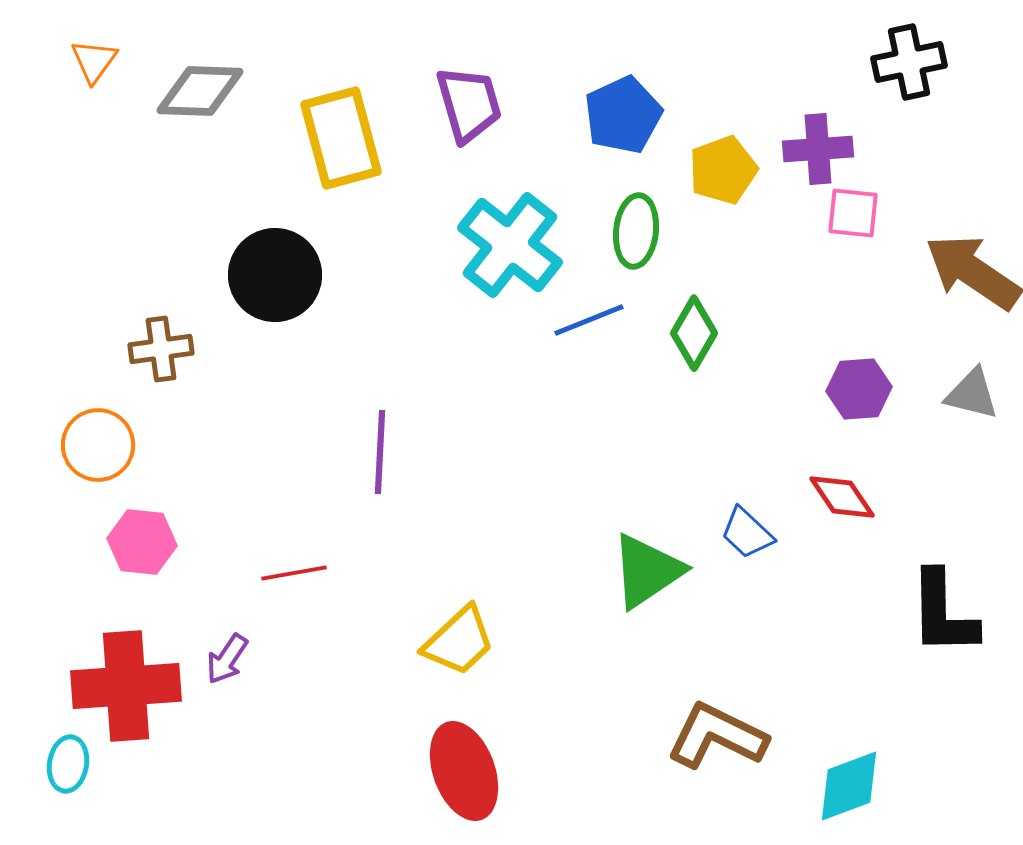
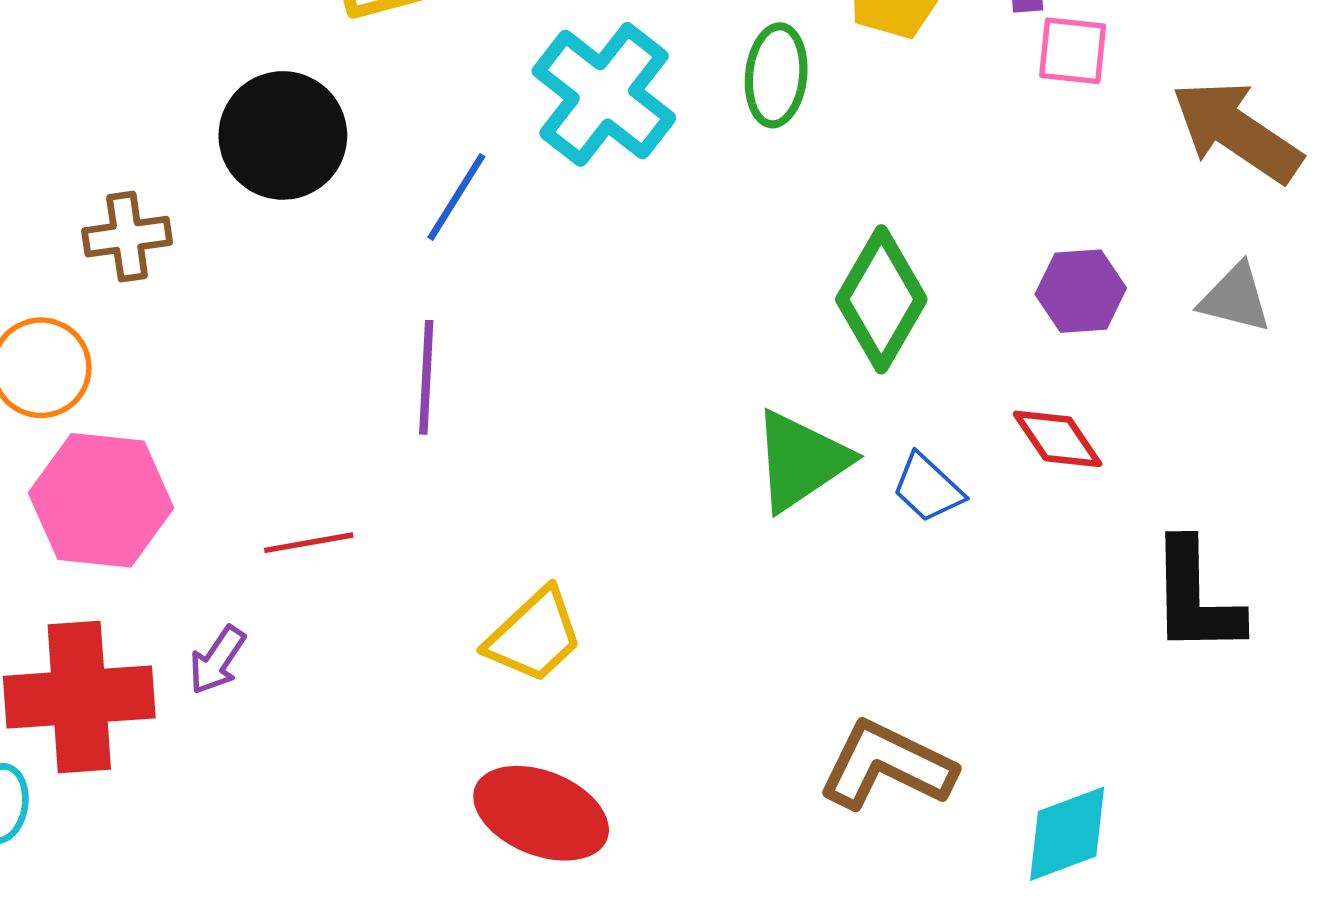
blue line: (589, 320) -> (456, 197), moved, turned -36
green diamond: (694, 333) -> (881, 299), moved, size x1.4
pink hexagon: (142, 542) -> (101, 500), size x1.5
green triangle: (647, 571) -> (801, 461), moved
red ellipse: (464, 771) -> (541, 813), turned -48

